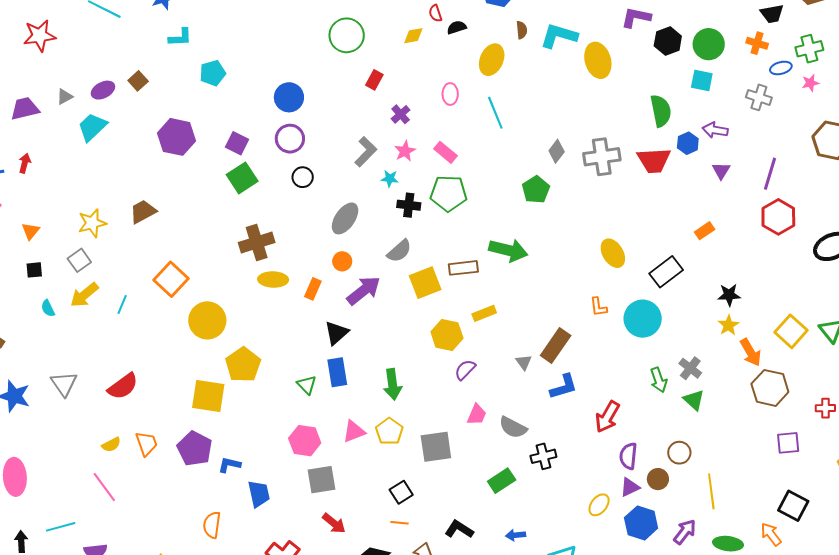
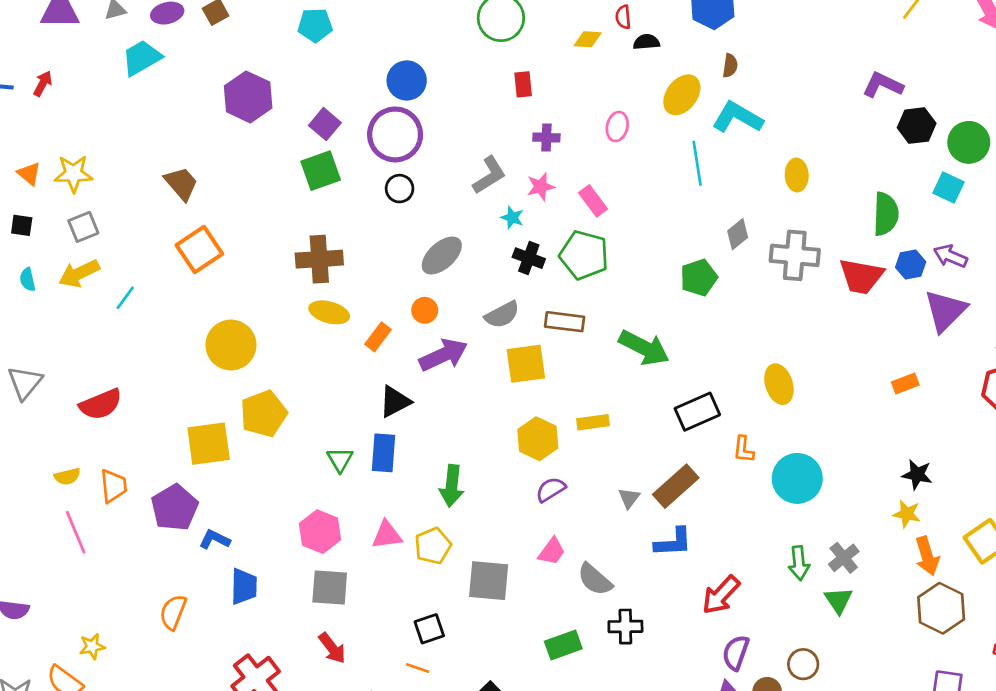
cyan L-shape: (559, 36) -> (738, 117), moved
yellow ellipse: (598, 60) -> (797, 175), moved, size x0.7
red rectangle: (374, 80) -> (523, 84), turned -48
cyan line: (495, 113) -> (697, 163), moved
purple cross: (401, 114) -> (546, 138), turned 30
purple circle: (290, 139) -> (395, 134), size x1.4
purple triangle: (721, 171) -> (945, 311), size x1.8
brown trapezoid: (143, 212) -> (181, 183), turned 64
yellow star: (92, 223) -> (73, 174), moved
orange triangle: (31, 231) -> (29, 174), turned -42
brown rectangle: (463, 268) -> (565, 322), moved
black rectangle: (666, 272) -> (697, 412), moved
orange square: (171, 279) -> (199, 250), moved
yellow star: (728, 325) -> (907, 514), turned 30
yellow square: (208, 396) -> (209, 444), turned -30
pink line: (104, 487) -> (76, 532), moved

